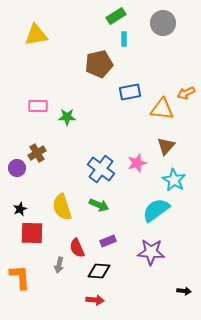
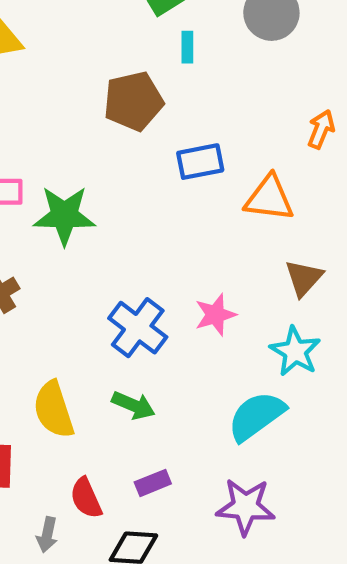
orange arrow: (186, 93) -> (321, 129), moved, turned 138
green star: (67, 117) -> (64, 215), size x1.6
brown triangle: (166, 146) -> (304, 278), moved

